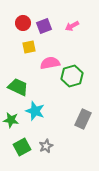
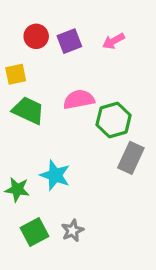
yellow square: (29, 47) -> (16, 74), moved
green trapezoid: (18, 87) -> (28, 111), moved
gray rectangle: (83, 119) -> (131, 158), moved

